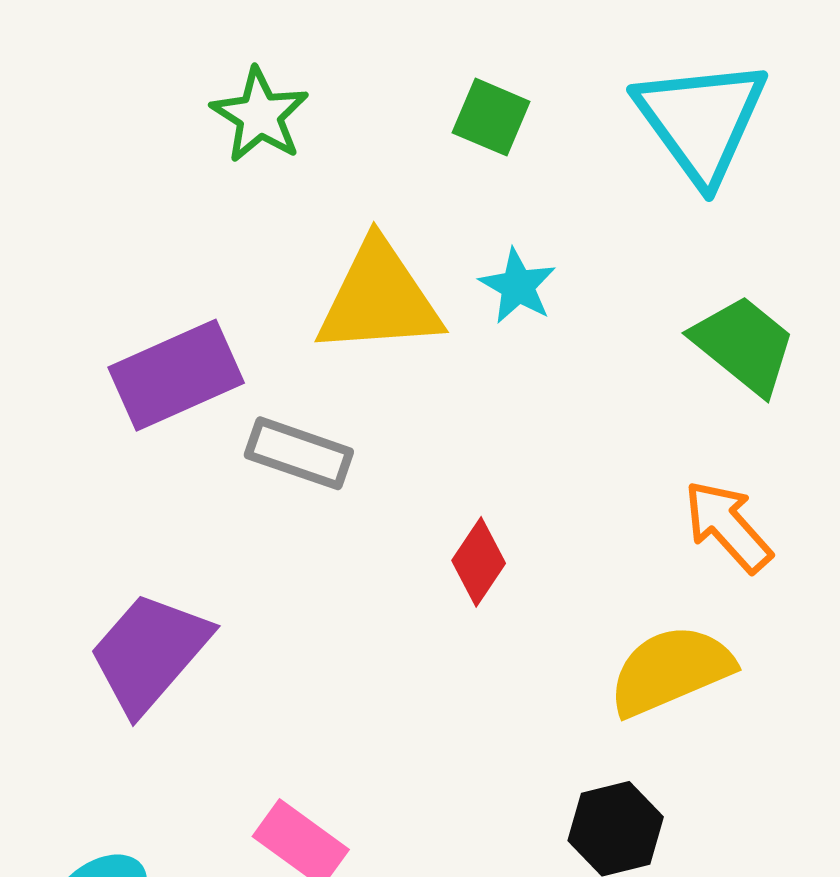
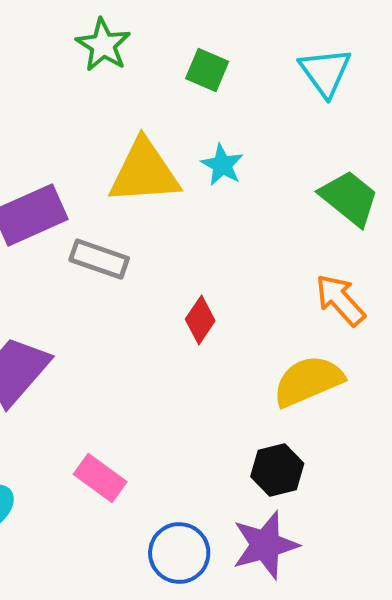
green star: (260, 115) -> (103, 45), moved
cyan triangle: (701, 121) -> (325, 72), size x0.7

